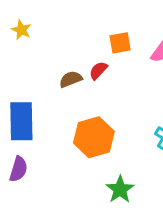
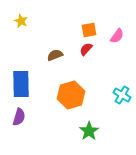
red semicircle: (98, 70) -> (86, 49), moved

